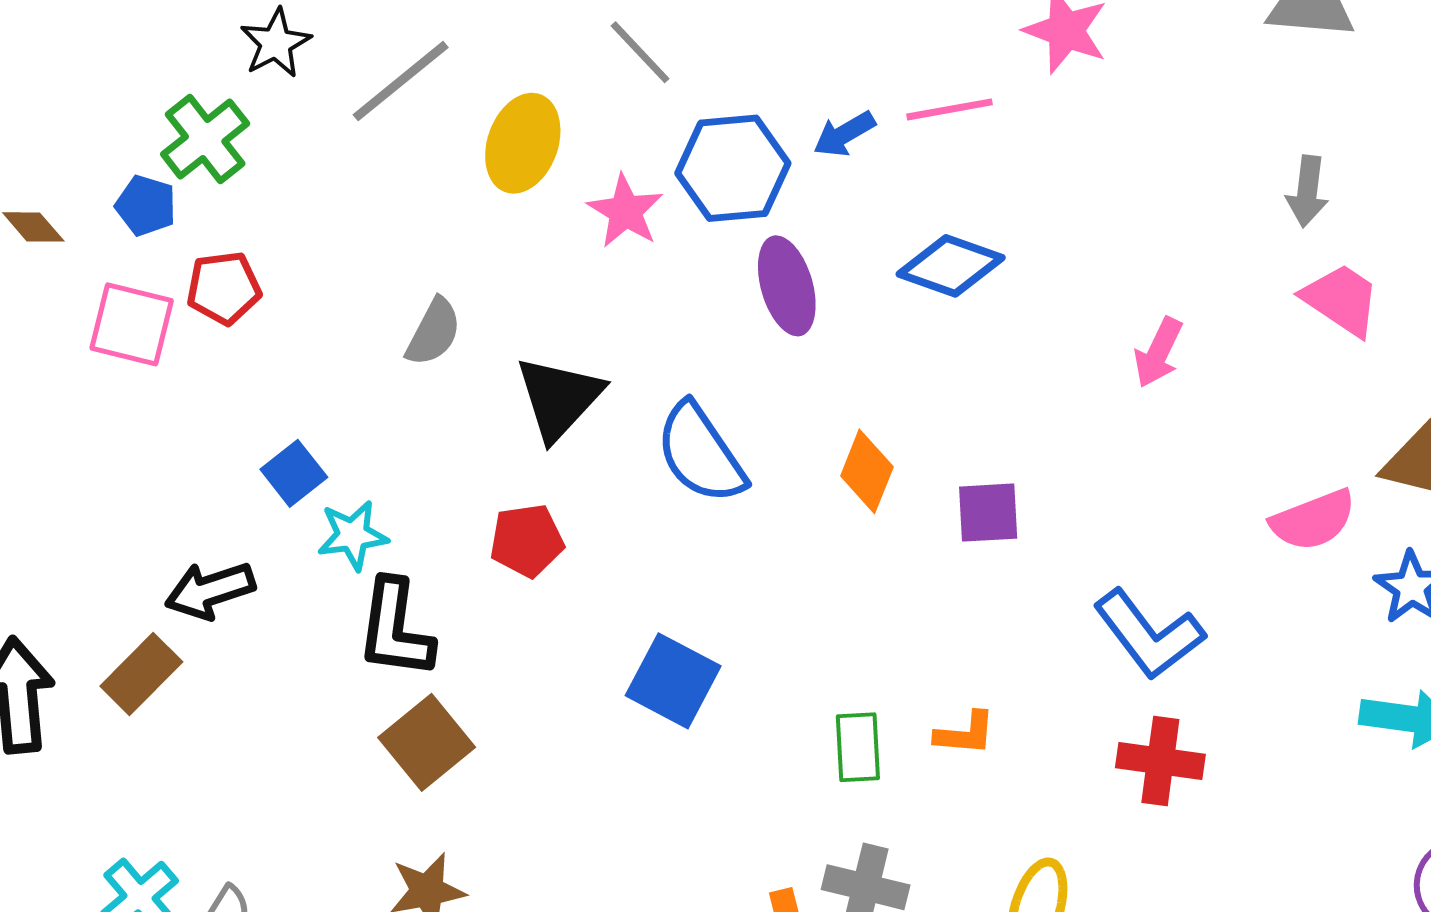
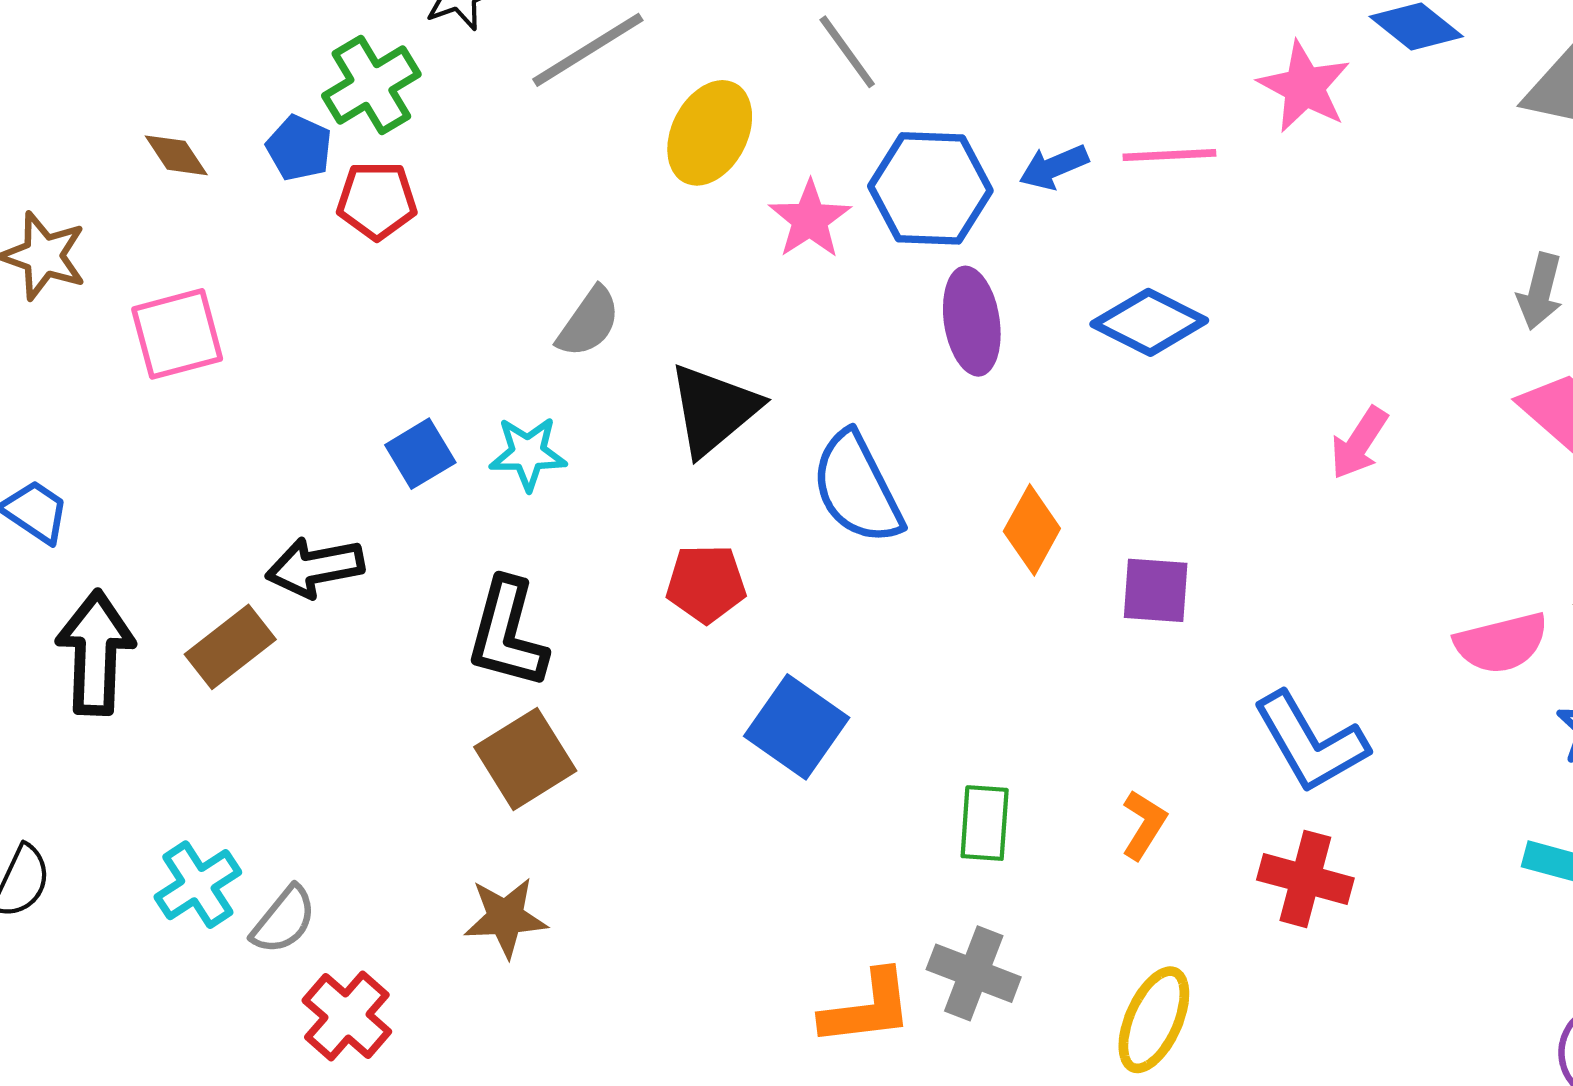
red pentagon: (224, 288) -> (377, 200), moved
pink square: (132, 324) -> (177, 334), moved, turned -36
cyan star: (353, 535) -> (528, 453), moved
red pentagon: (527, 540) -> (706, 584), moved
orange L-shape: (965, 734) -> (1144, 825), moved, turned -70

